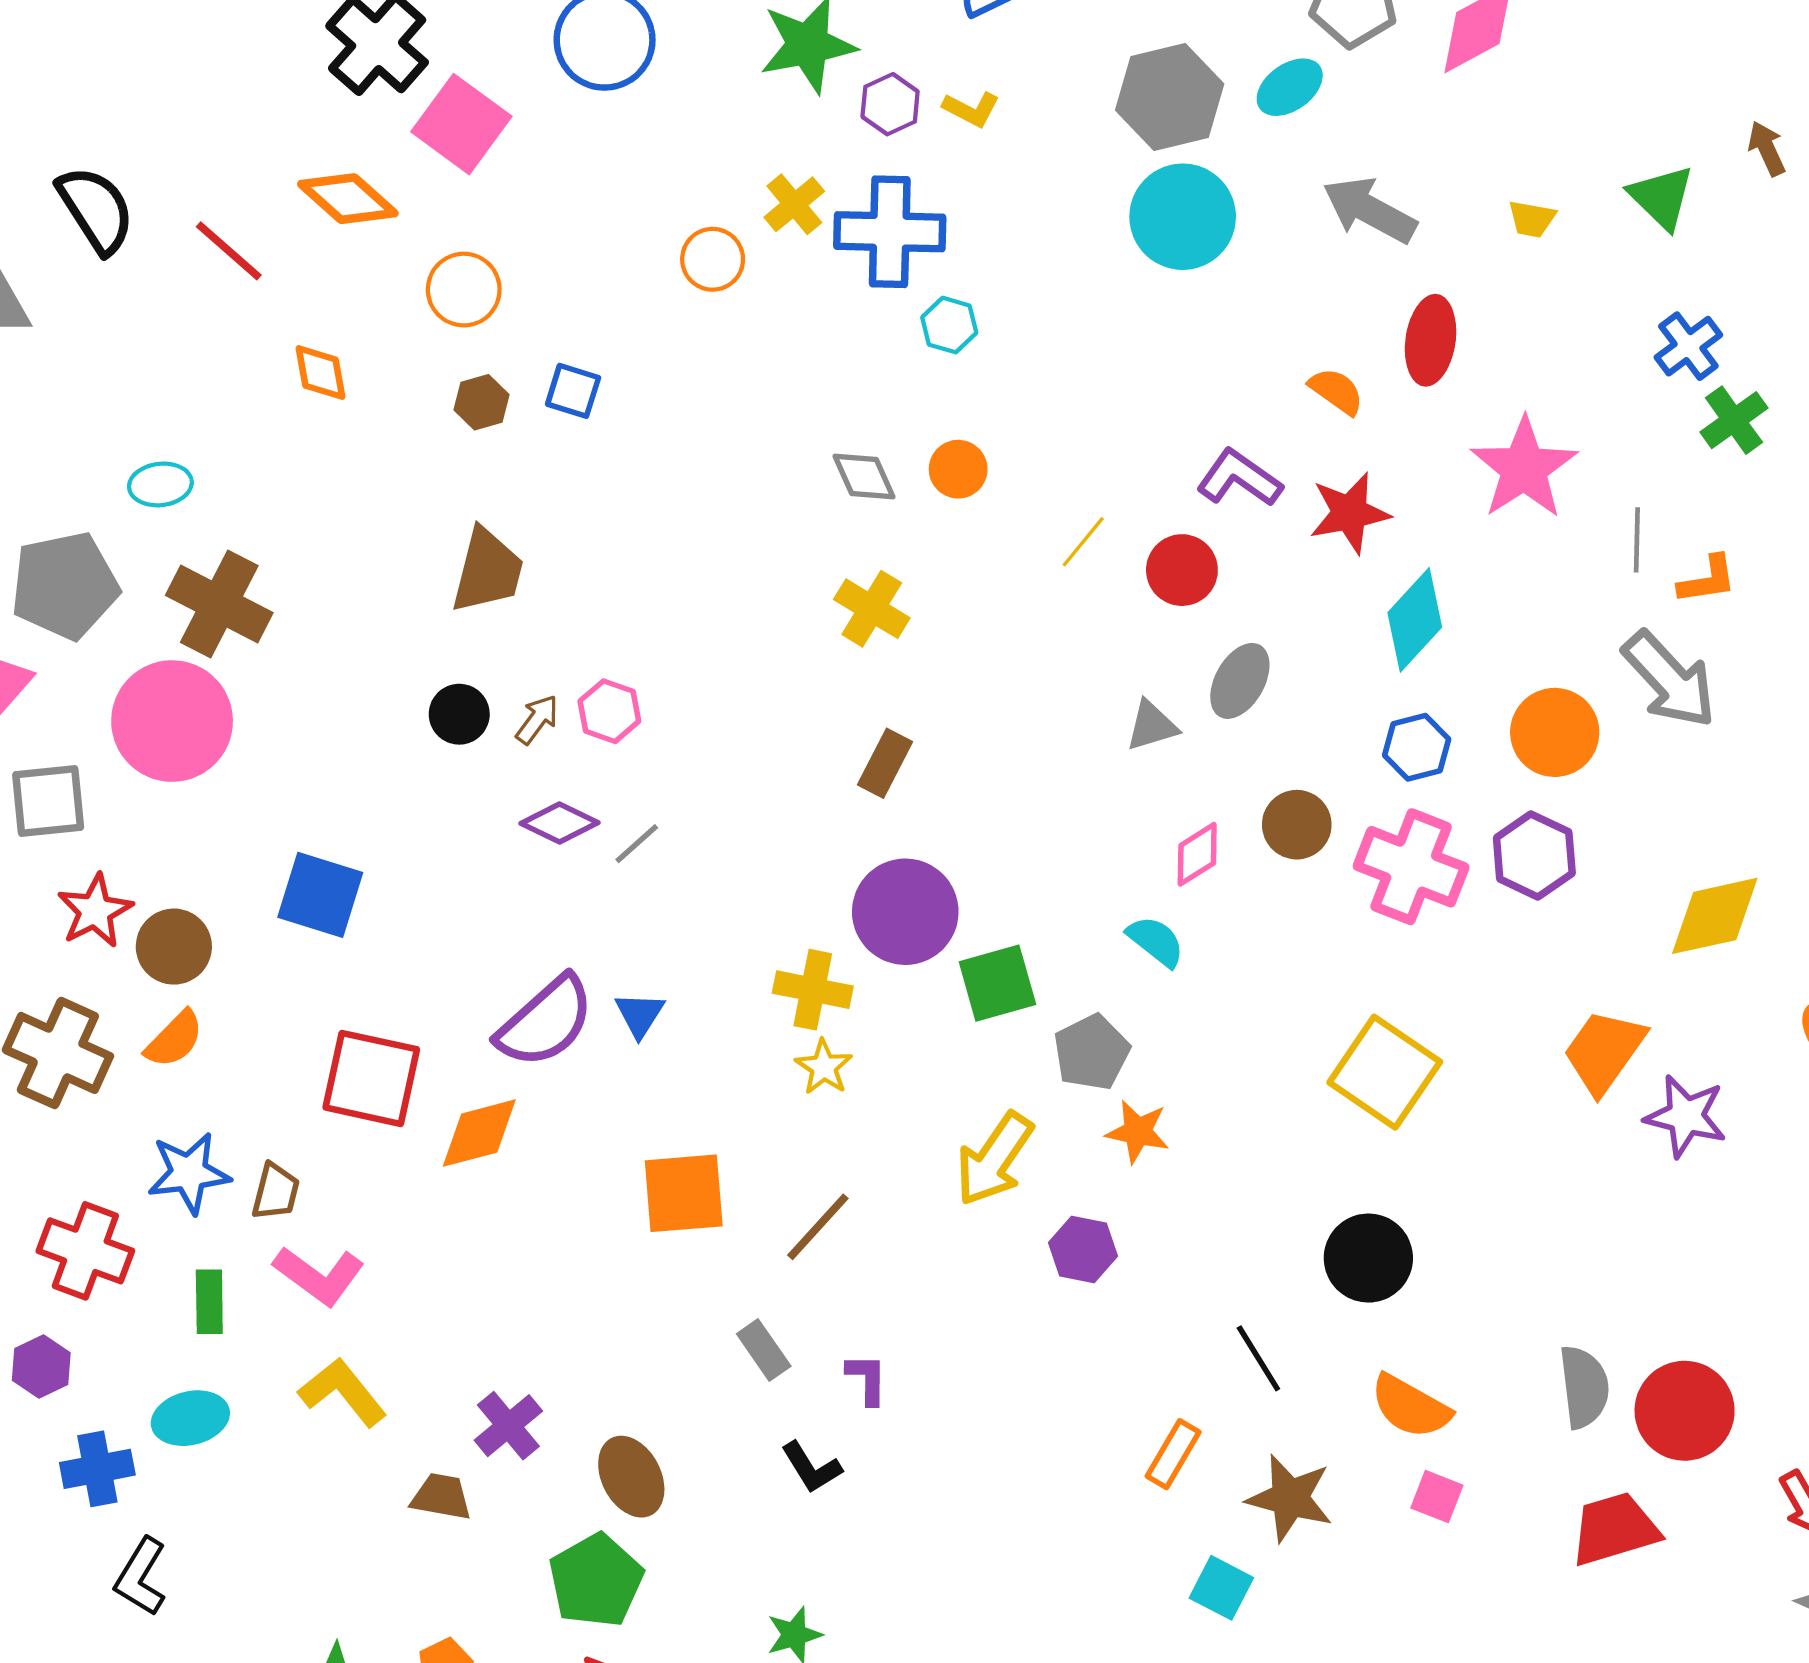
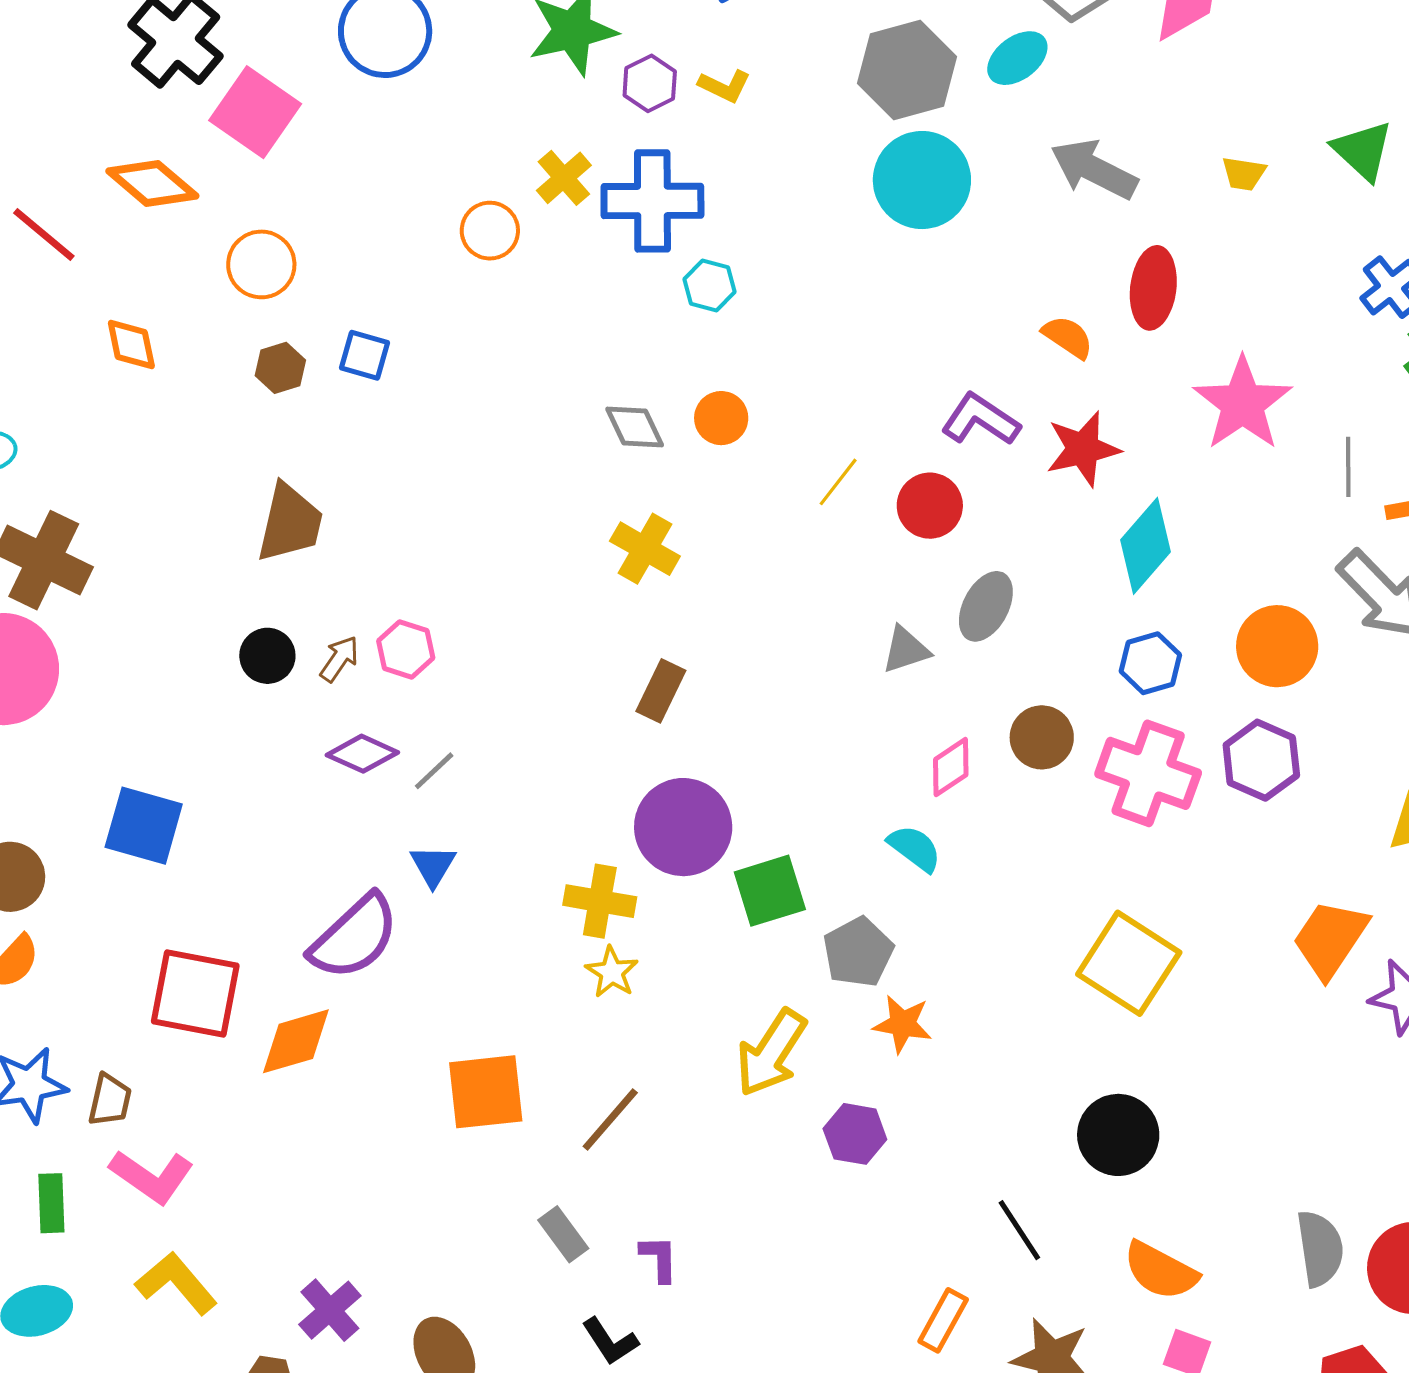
blue triangle: (640, 1015) -> (433, 866), moved

